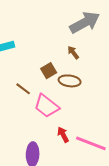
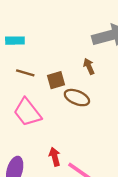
brown line: (23, 89) -> (25, 73), moved, turned -35
pink trapezoid: (47, 106) -> (27, 112), moved

